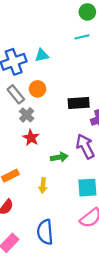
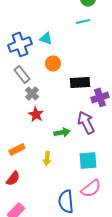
cyan triangle: (42, 55) -> (46, 38), turned 32
orange circle: (37, 89) -> (53, 63), moved
blue semicircle: (45, 232) -> (66, 201), moved

